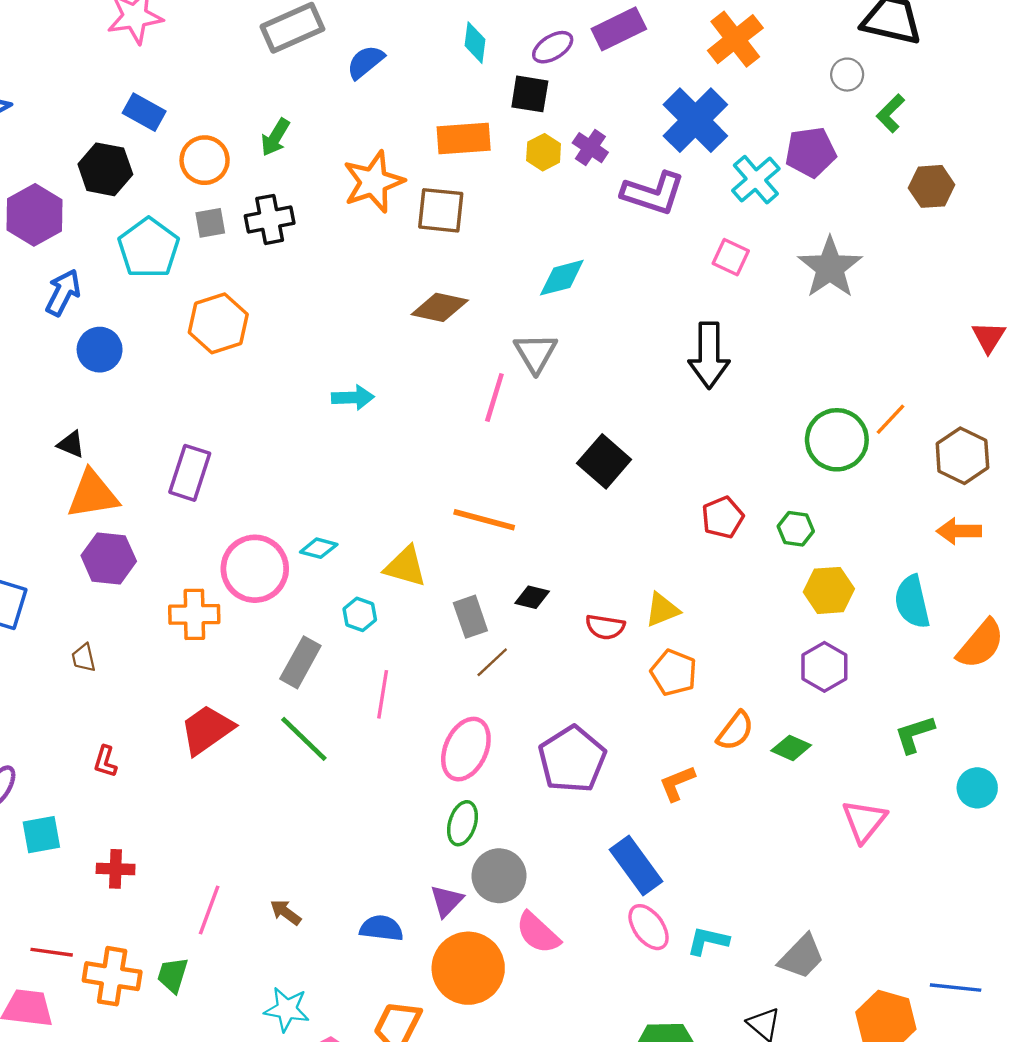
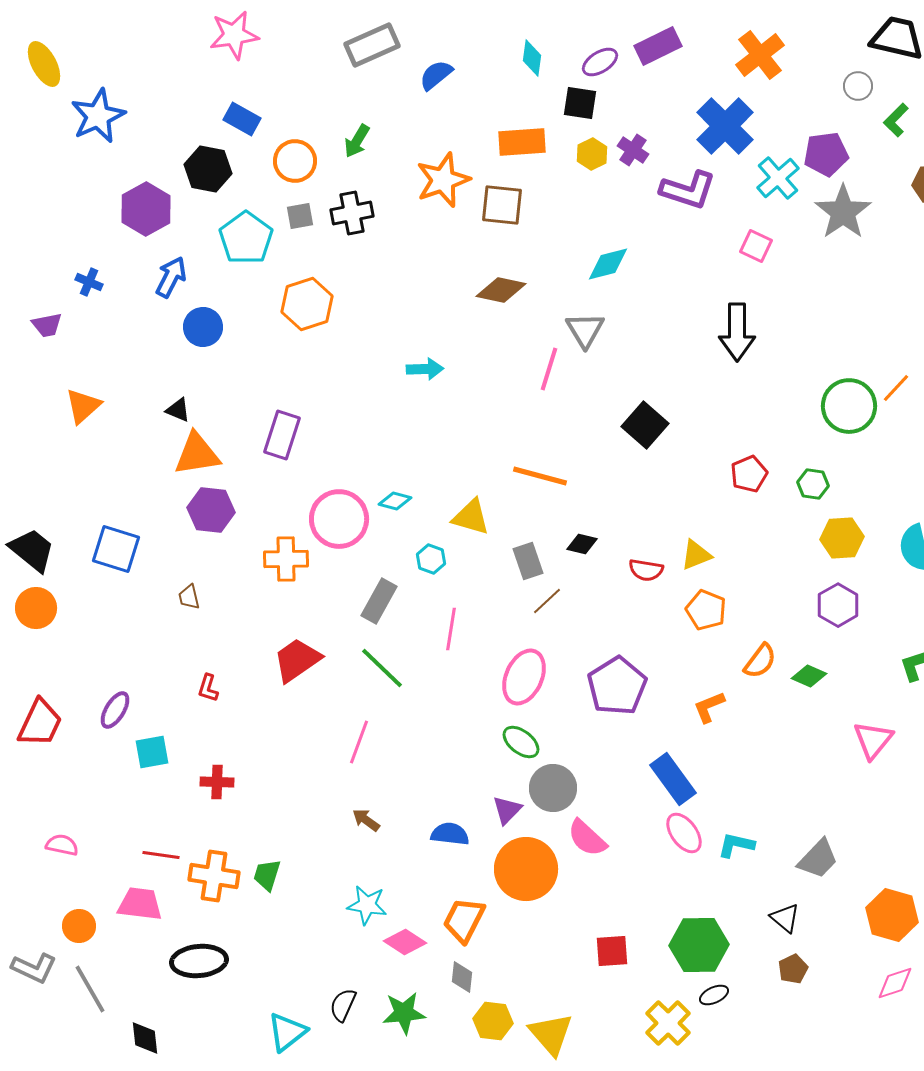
gray star: (830, 267) -> (843, 212), moved
green ellipse: (462, 823) -> (521, 742), turned -69
pink line: (209, 910) -> (359, 742), moved

